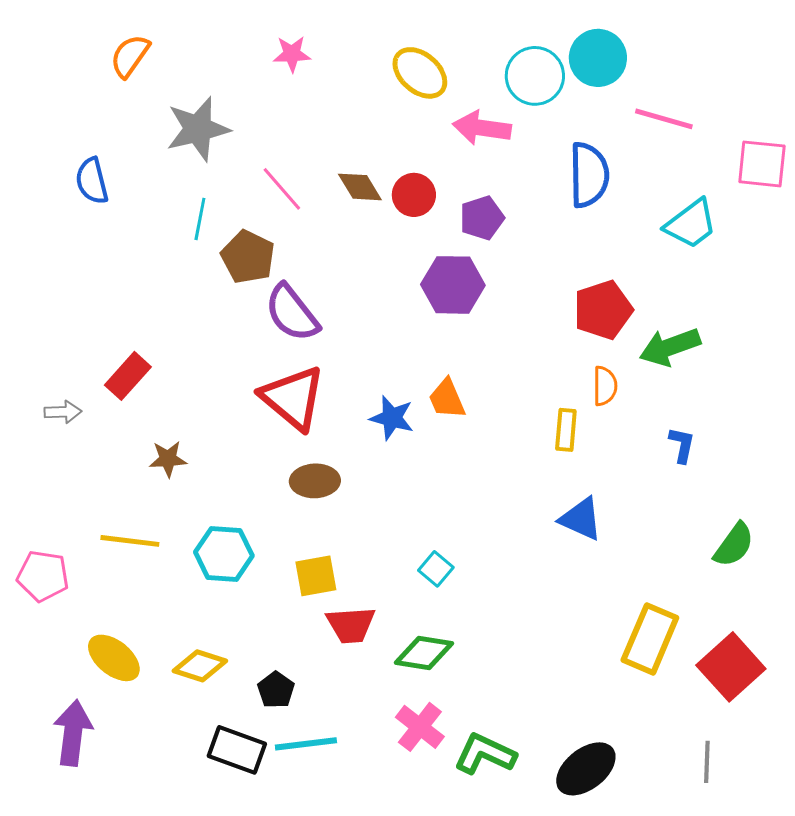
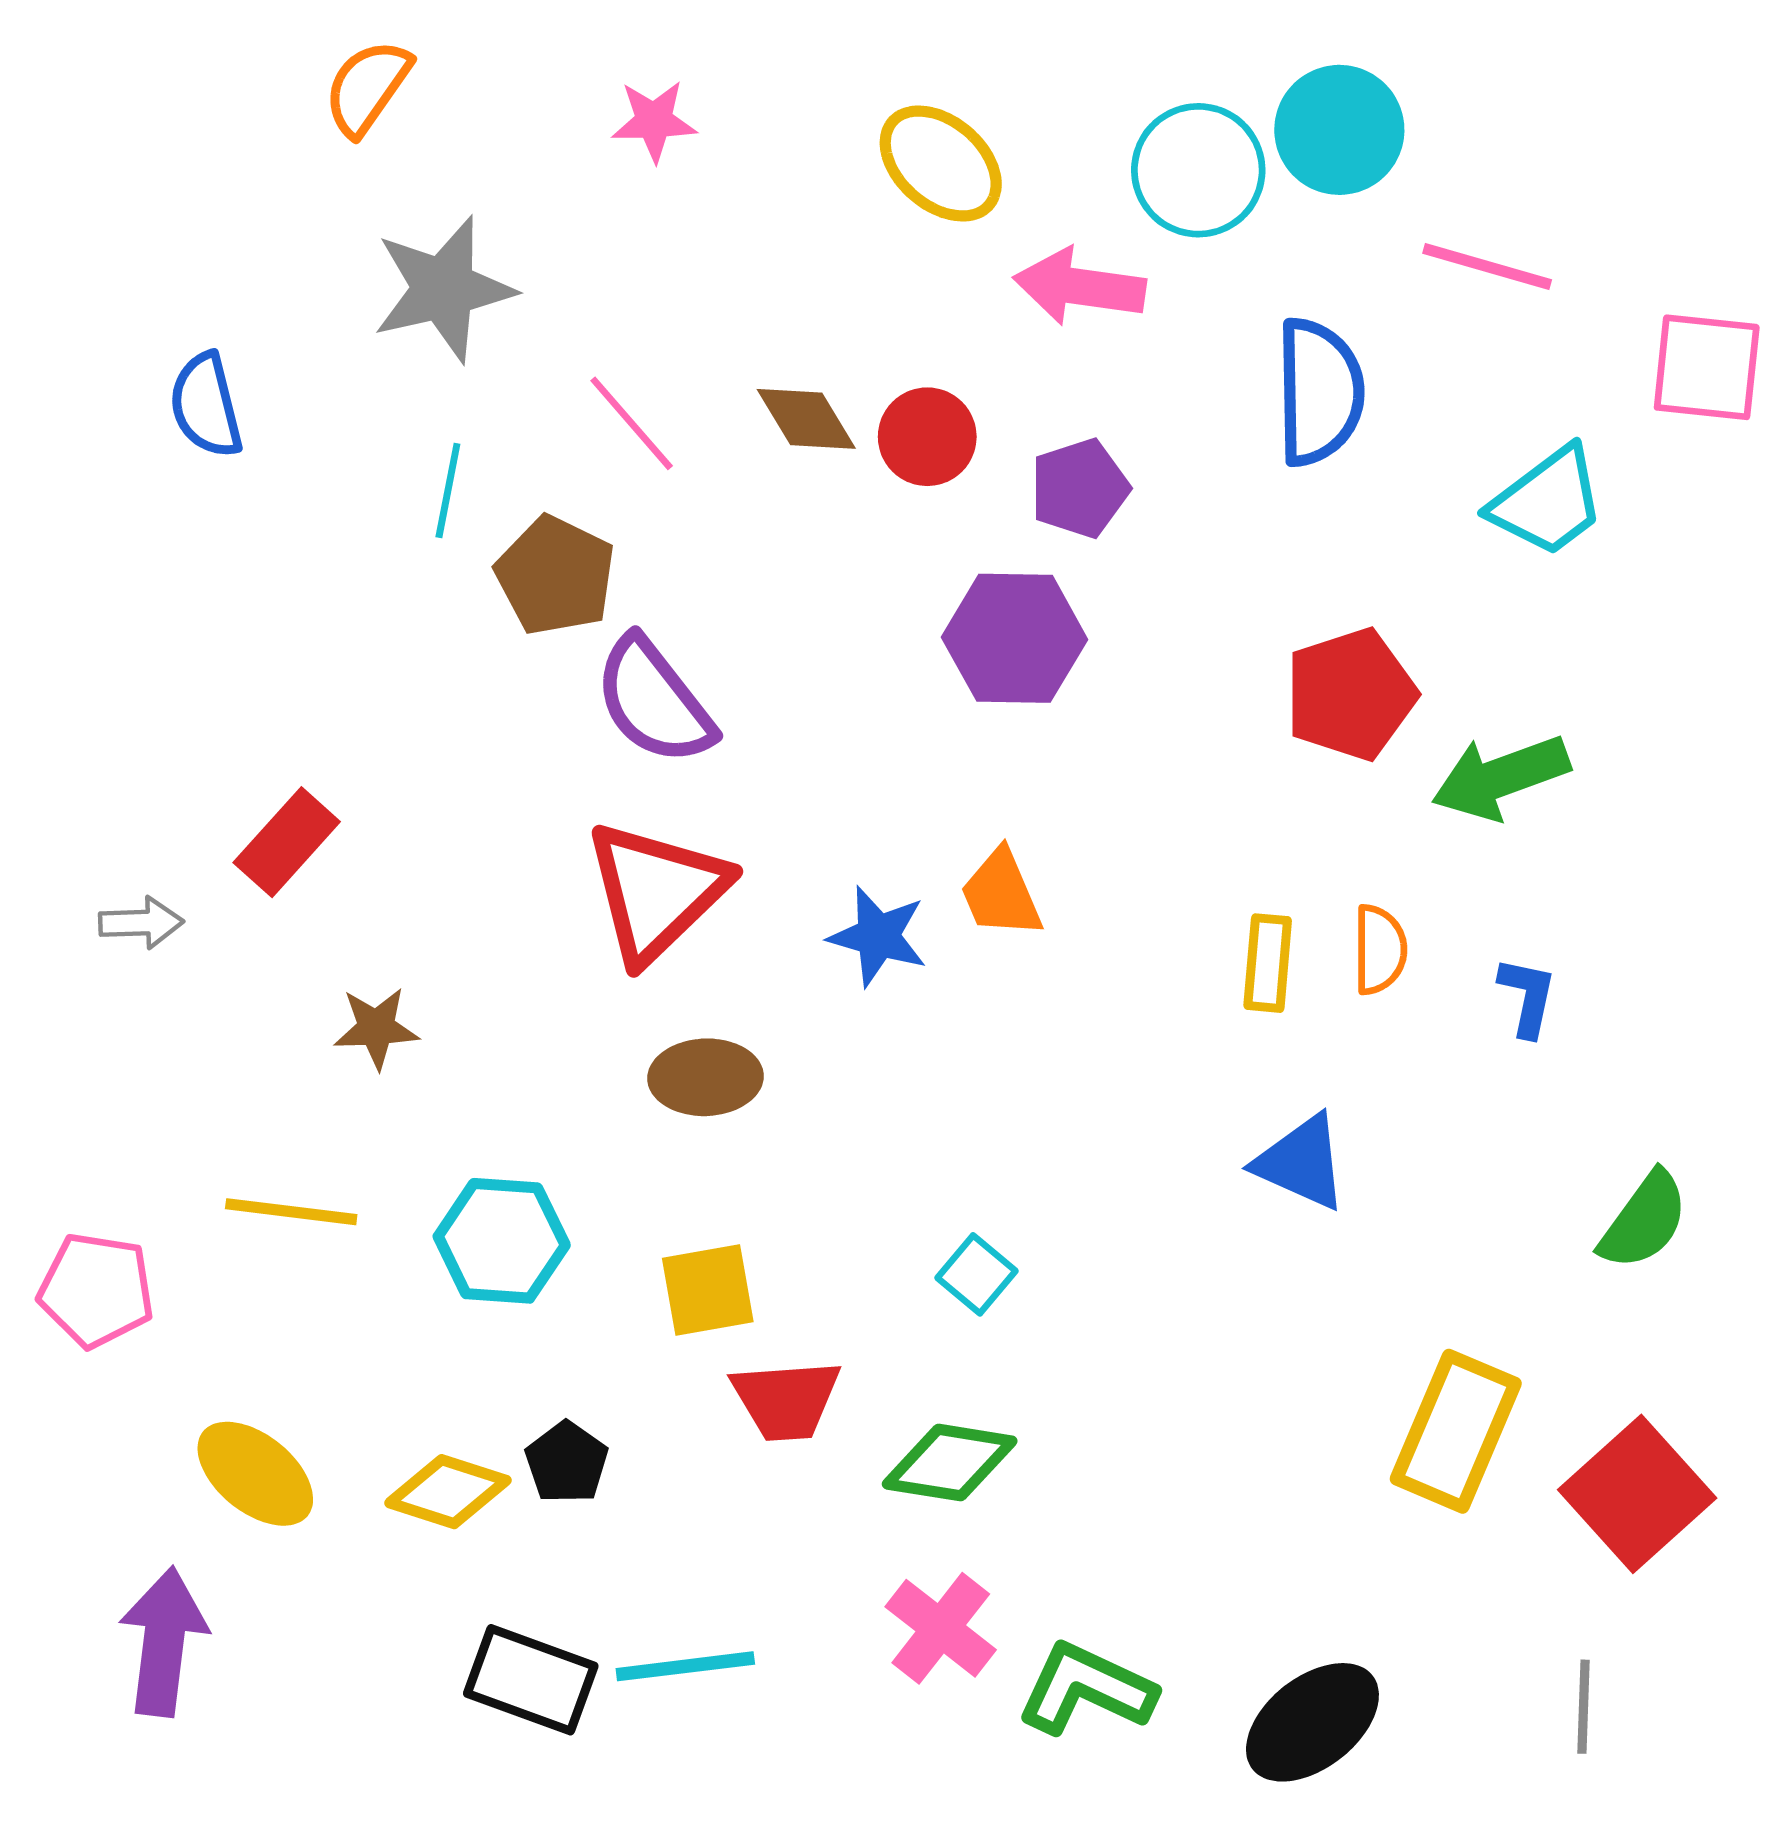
orange semicircle: (130, 56) -> (367, 87), moved
orange semicircle: (605, 386) -> (1380, 950), moved
red triangle: (293, 398) -> (656, 891), turned 36
black pentagon: (276, 690) -> (567, 1463), moved

